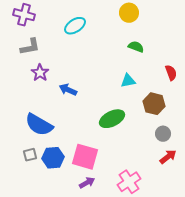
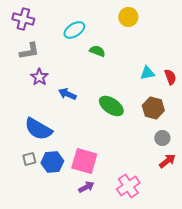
green semicircle: (136, 47) -> (97, 51), moved
cyan triangle: (128, 81) -> (147, 73), moved
green ellipse: (112, 119) -> (111, 106), moved, turned 60

